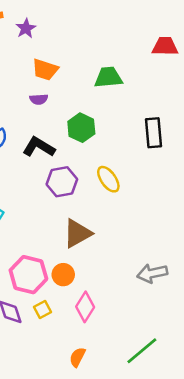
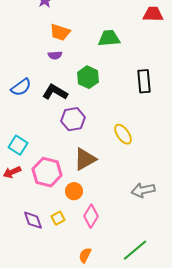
yellow ellipse: (108, 179) -> (123, 134), moved
pink hexagon: (28, 275) -> (47, 172), moved

